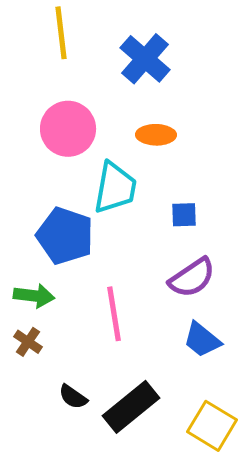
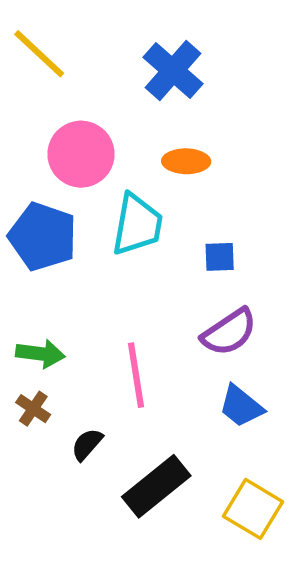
yellow line: (61, 33) -> (39, 54), moved, turned -40
blue pentagon: (65, 236) -> (43, 237), moved
black semicircle: (73, 397) -> (87, 444), moved, turned 96

